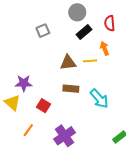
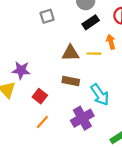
orange line: (28, 130) -> (42, 122), moved
purple cross: (65, 136) -> (82, 118), moved

